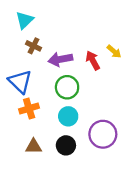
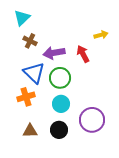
yellow arrow: (114, 51) -> (101, 35), moved, turned -56
blue triangle: (20, 82) -> (34, 73), moved

